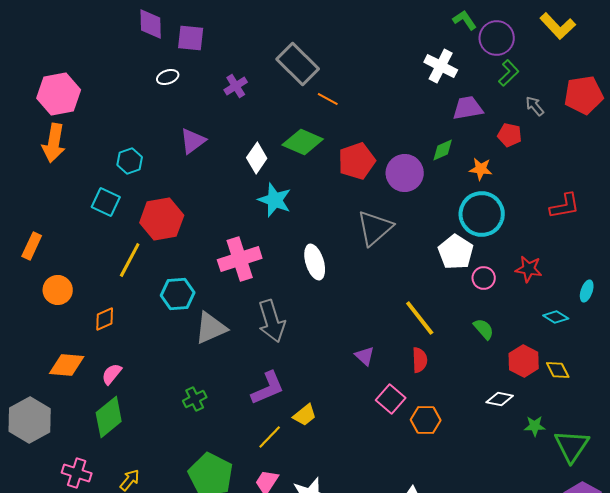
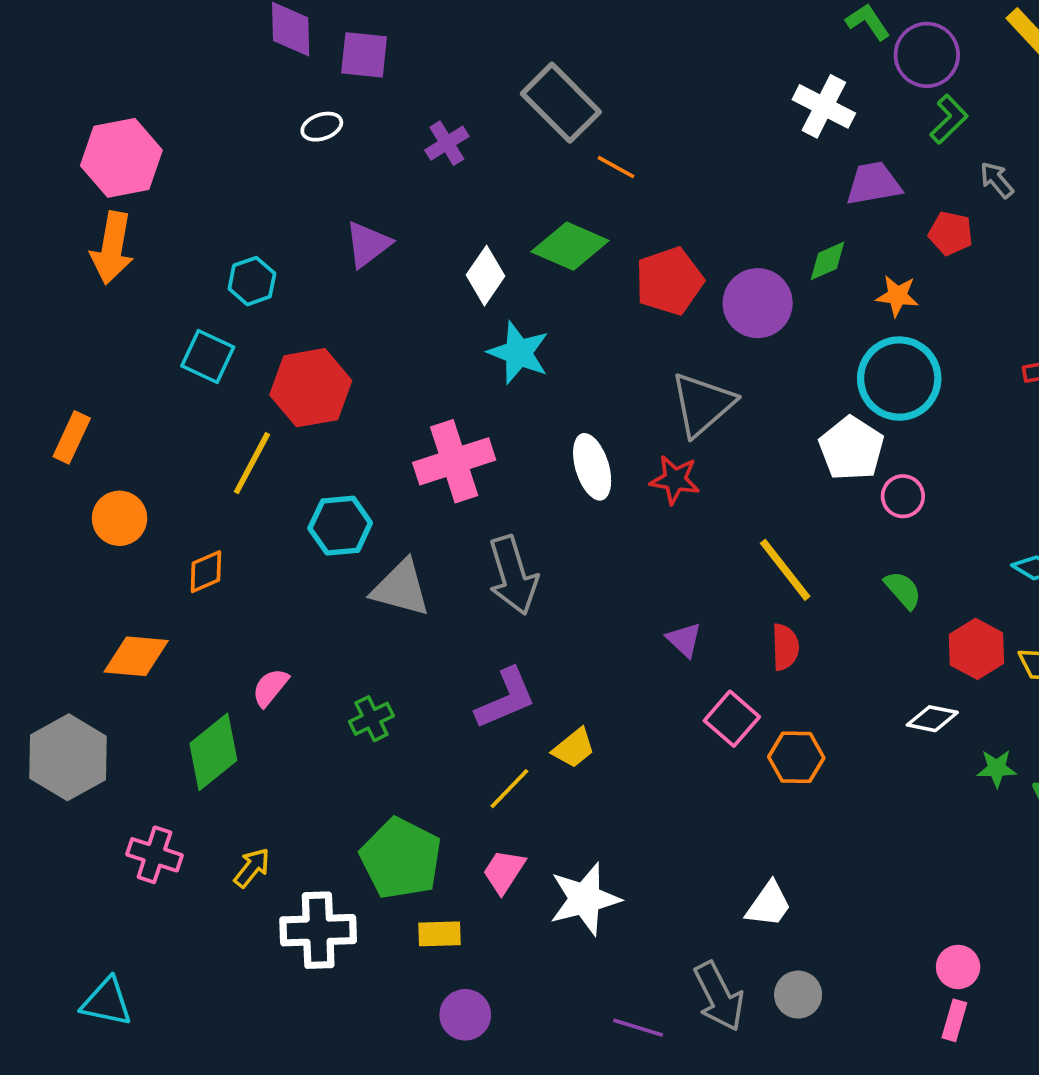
red star: (529, 269) -> (675, 480), moved
gray triangle: (211, 328) -> (401, 588), turned 39
pink semicircle: (112, 374) -> (270, 687), moved

